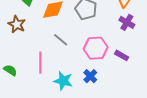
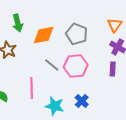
pink hexagon: (96, 48) -> (76, 66), moved
purple rectangle: (122, 55) -> (113, 69), moved, turned 64

